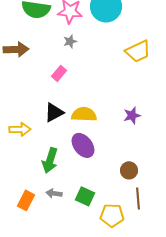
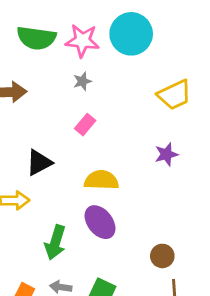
pink rectangle: (59, 73) -> (85, 125), moved
black triangle: (54, 112) -> (39, 163), moved
purple star: (132, 115) -> (166, 154), moved

